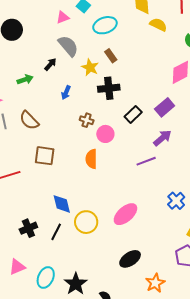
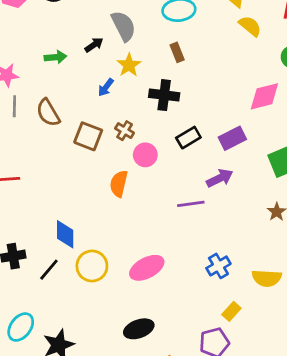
yellow star: (90, 67) -> (129, 65), moved
brown square: (45, 156) -> (88, 136), moved

